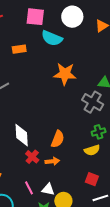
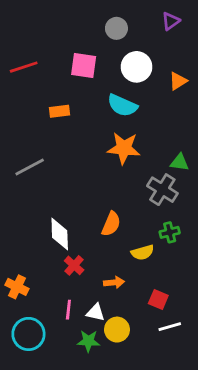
cyan semicircle: (52, 38) -> (122, 105), moved
orange semicircle: (58, 139) -> (111, 224), moved
yellow semicircle: (92, 150) -> (143, 252), moved
orange arrow: (52, 161) -> (114, 282), moved
pink line: (29, 188) -> (68, 310), turned 32

